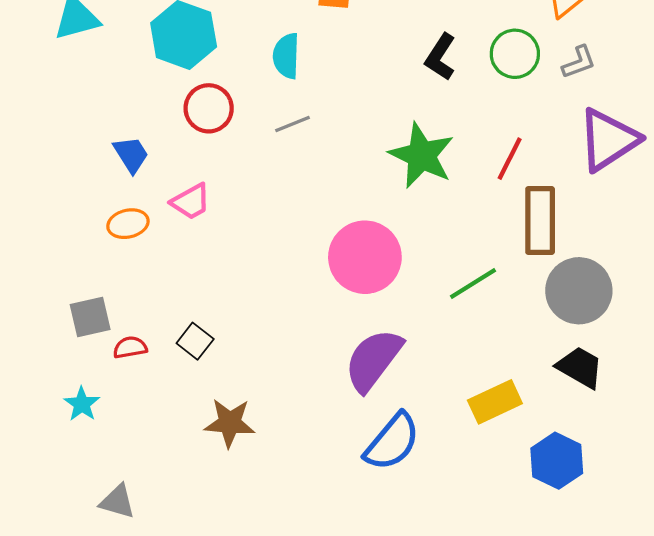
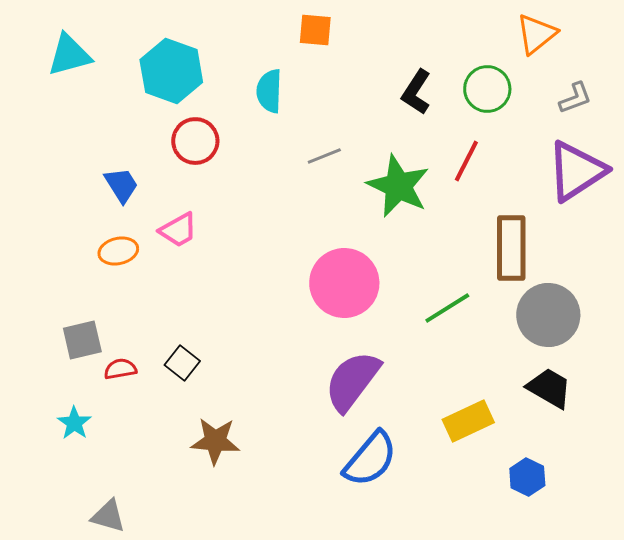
gray L-shape: (579, 62) -> (575, 98), moved
gray line: (293, 124) -> (324, 156), moved
red line: (510, 159) -> (466, 161), moved
blue hexagon: (557, 461) -> (527, 477), size x0.7

